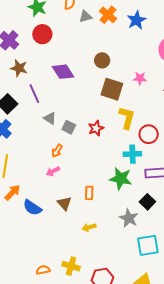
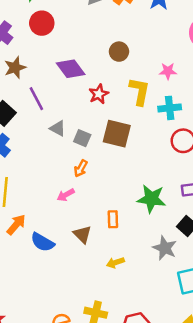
brown star: (19, 68) -> (15, 68), turned -30
brown square: (112, 89) -> (117, 134), moved
yellow L-shape: (127, 118) -> (139, 91), moved
red star: (96, 128) -> (99, 94), moved
orange arrow: (57, 151) -> (81, 168), moved
cyan cross: (132, 154) -> (170, 108), moved

